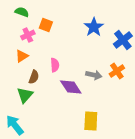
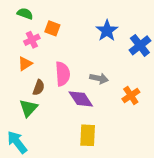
pink semicircle: (55, 65) -> (63, 74), size x1.5
orange cross: (117, 71) -> (131, 95), moved
gray arrow: (94, 75) -> (99, 78), moved
yellow rectangle: (91, 121) -> (88, 135), moved

